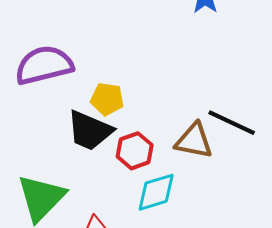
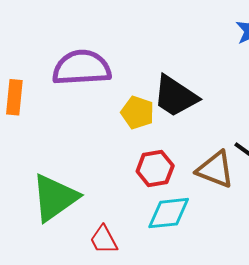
black trapezoid: (90, 131) -> (175, 96), moved

